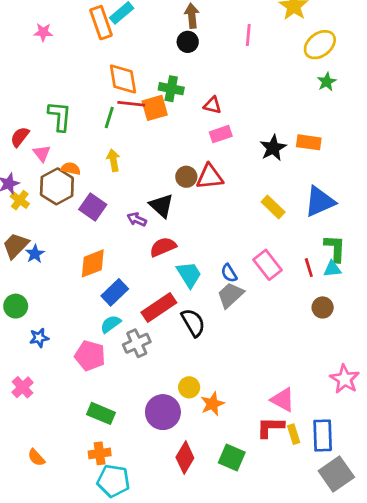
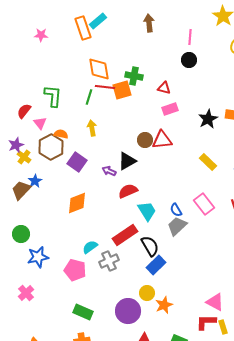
black circle: (188, 42) -> (189, 60), moved
black triangle: (162, 206) -> (127, 161), turned 48
blue star: (35, 254) -> (35, 181), moved
blue rectangle: (115, 292) -> (156, 265), moved
blue star: (39, 338) -> (38, 257), size x1.5

